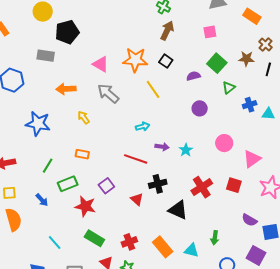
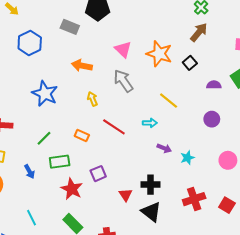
yellow line: (153, 89) -> (169, 101), moved, turned -30
red line: (136, 159) -> (114, 127), moved
black triangle: (178, 210) -> (151, 212), moved

